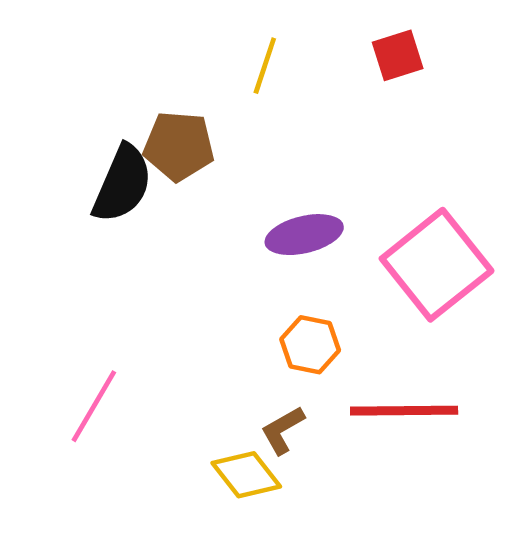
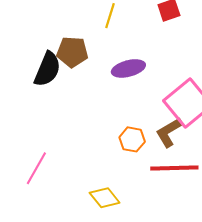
purple ellipse: (304, 235) -> (128, 68), moved
brown L-shape: (283, 430) -> (169, 132), moved, size x1.4

